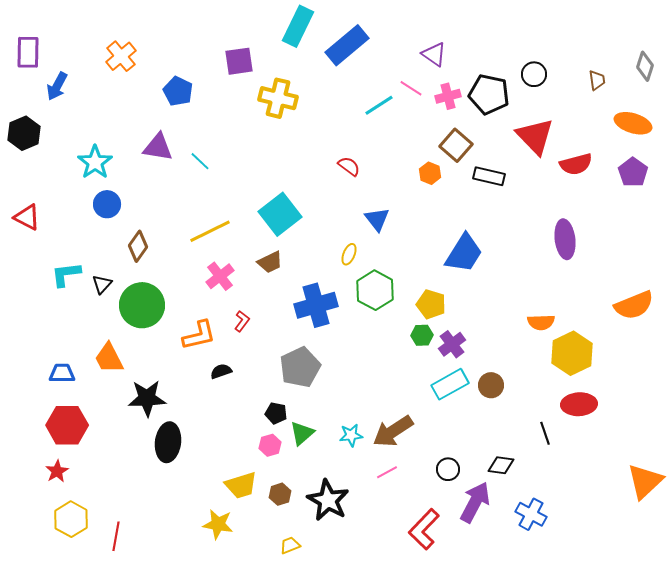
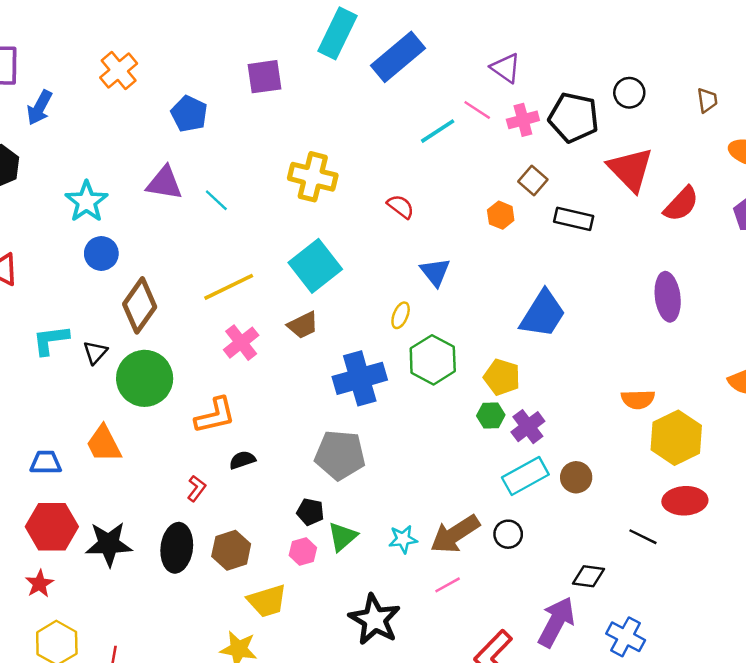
yellow cross: (278, 98) -> (313, 177), moved
brown square: (456, 145) -> (533, 181), size x0.7
red semicircle: (576, 164) -> (681, 204), turned -32
brown diamond: (138, 246) -> (140, 305), size x1.4
red L-shape: (242, 321) -> (197, 488), moved
gray pentagon: (300, 367) -> (340, 455), turned 30
black star: (147, 398) -> (109, 544), moved
black line: (545, 433) -> (643, 537), turned -45
black circle: (448, 469) -> (508, 534), moved
brown hexagon: (280, 494) -> (231, 550), moved, size x1.4

